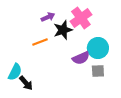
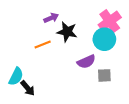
pink cross: (81, 18) -> (110, 21), moved
black star: (63, 30) -> (67, 32), turned 30
cyan circle: (98, 48) -> (104, 39), moved

